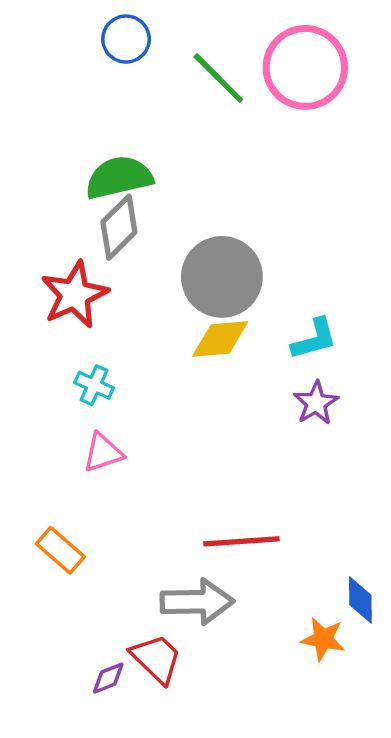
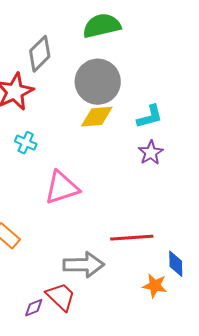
green semicircle: (119, 178) -> (102, 26), moved
pink triangle: (103, 453) -> (62, 188), moved, size x1.5
red line: (241, 541) -> (132, 238), moved

